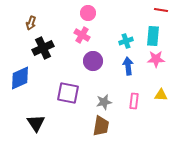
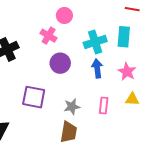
pink circle: (88, 13) -> (64, 15), moved
cyan cross: (126, 41) -> (95, 42), size x1.5
pink star: (156, 59) -> (127, 72), moved, turned 30

